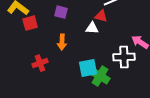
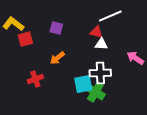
white triangle: (92, 28) -> (101, 44), moved
orange arrow: (62, 42) -> (57, 58), turned 49
white cross: (124, 57) -> (100, 73), moved

